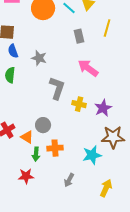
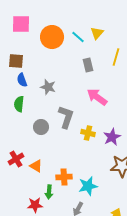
gray circle: (43, 125) -> (41, 127), moved
green arrow: (36, 154) -> (49, 192), moved
cyan star: (92, 155) -> (88, 186), moved

